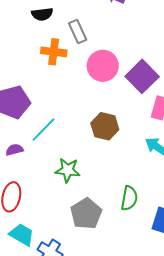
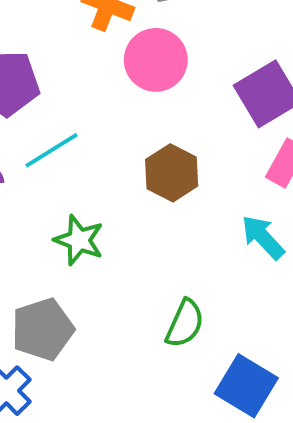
pink circle: (103, 66) -> (156, 60), moved
gray pentagon: (86, 214) -> (43, 329), moved

